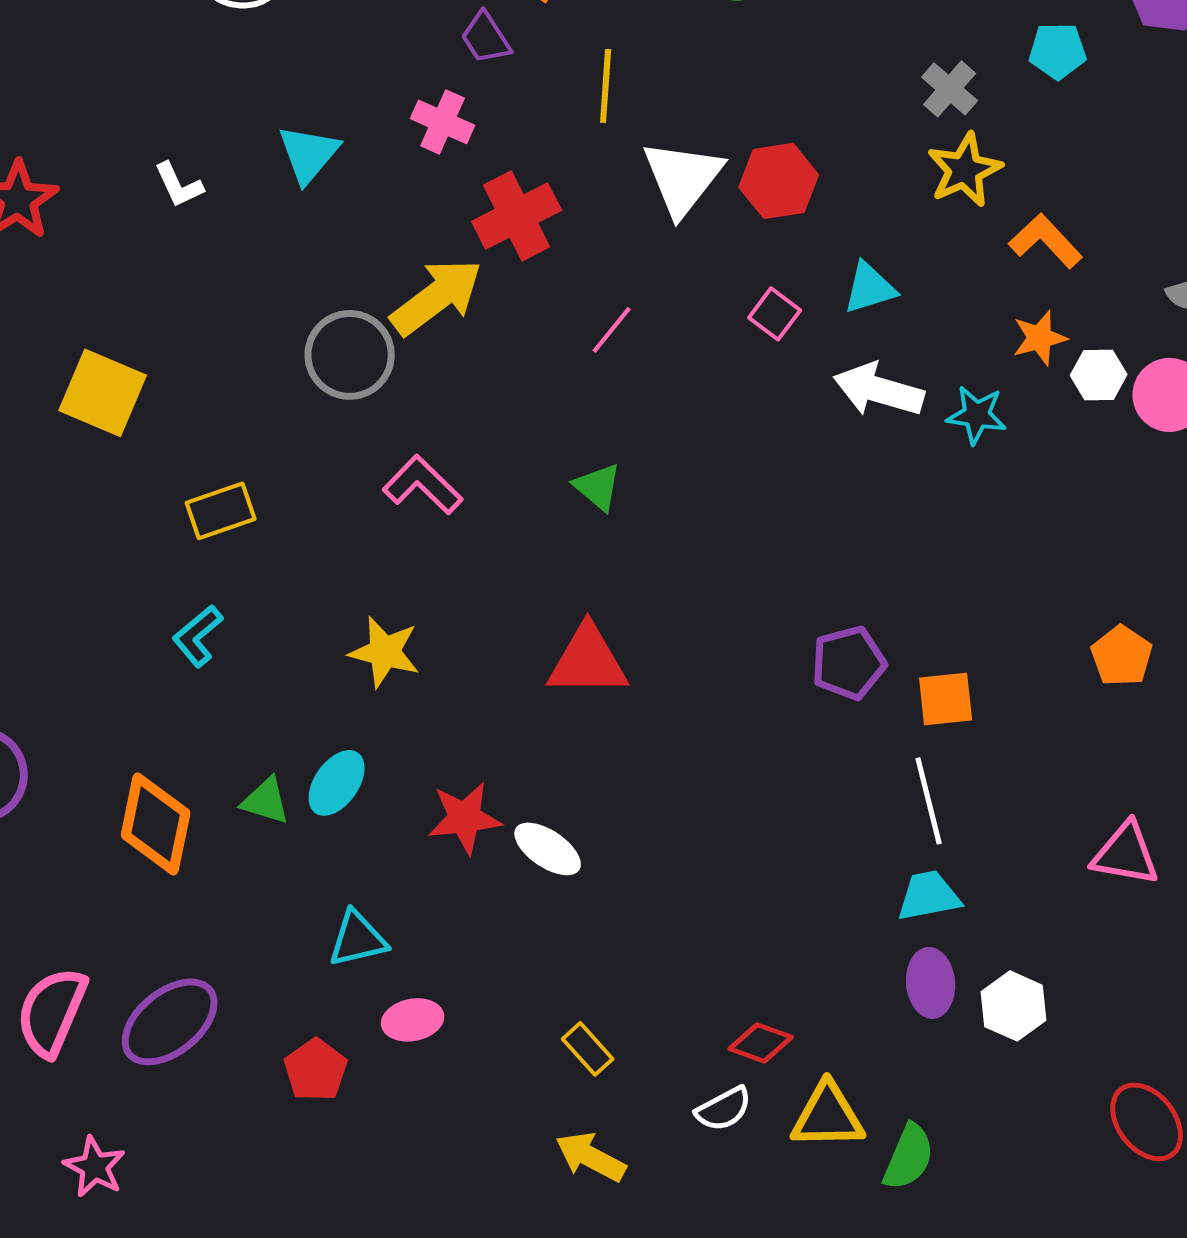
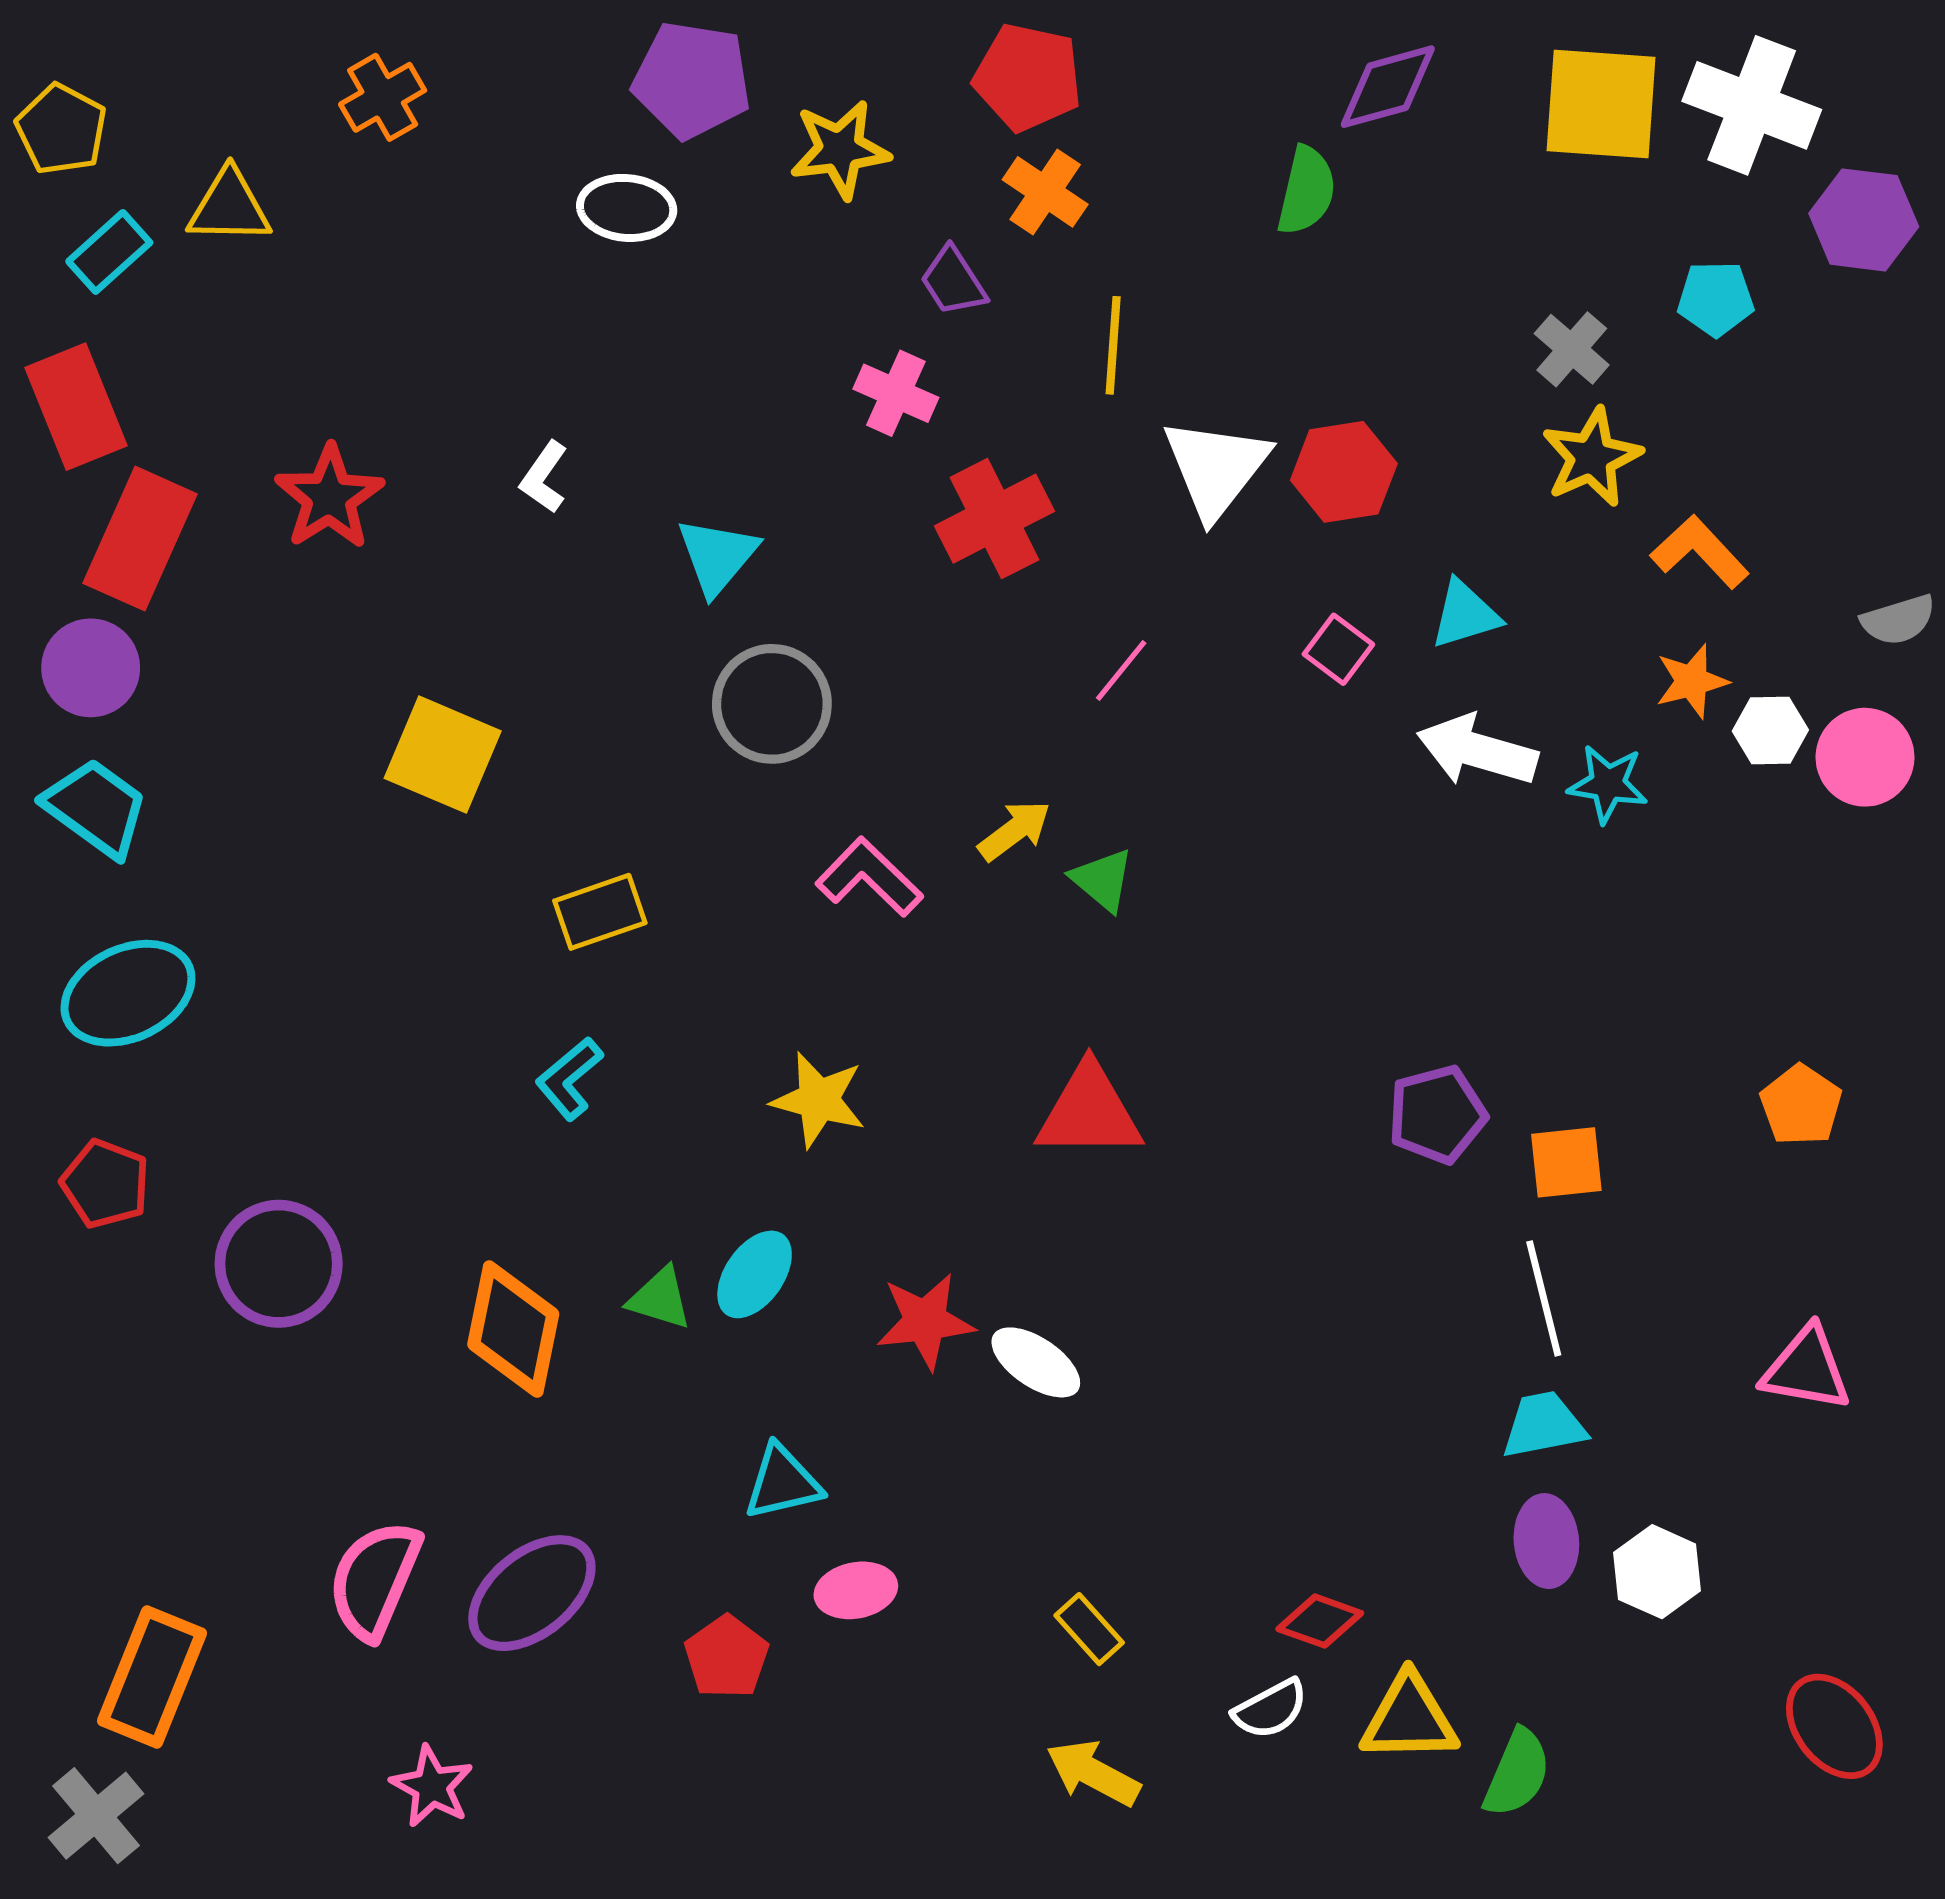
cyan triangle: (309, 154) -> (717, 556), moved
white L-shape: (179, 185) -> (544, 477), turned 60
yellow arrow: (437, 297) -> (1014, 831), moved, size x0.6

